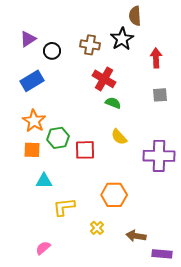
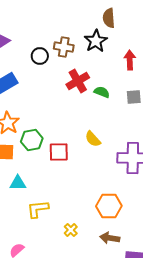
black circle: (52, 51) -> (40, 56), moved
red cross: (104, 79) -> (78, 81), turned 30
green semicircle: (113, 103) -> (102, 92), moved
orange hexagon: (114, 195) -> (109, 206), moved

